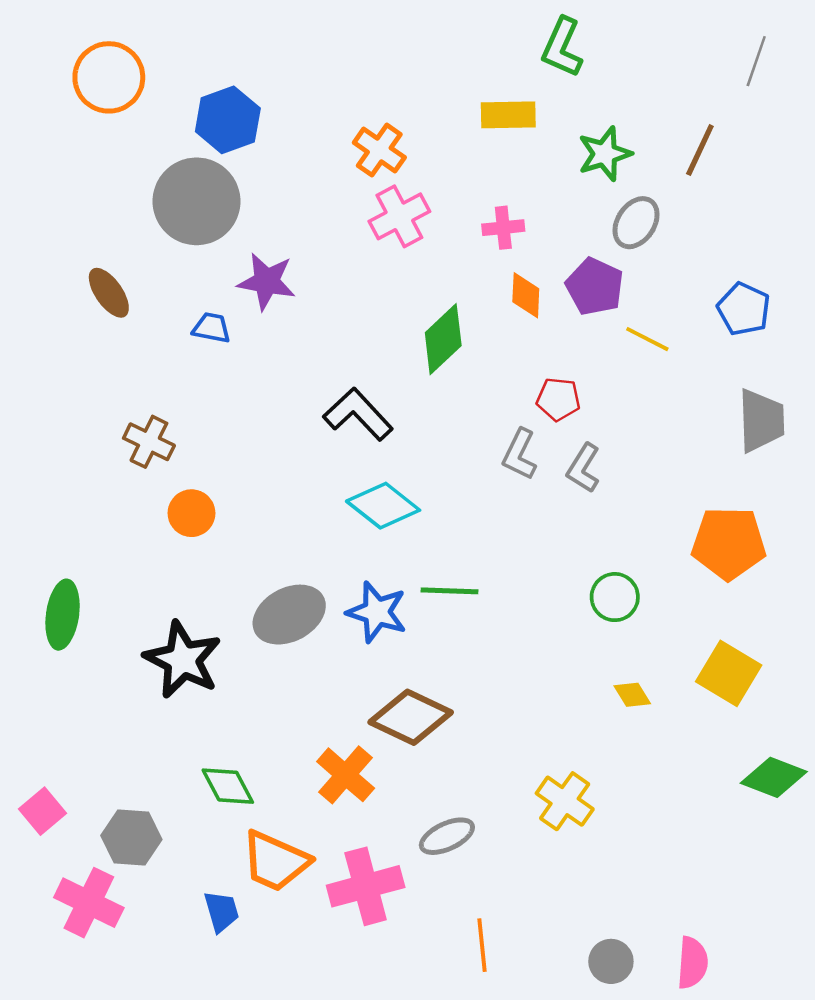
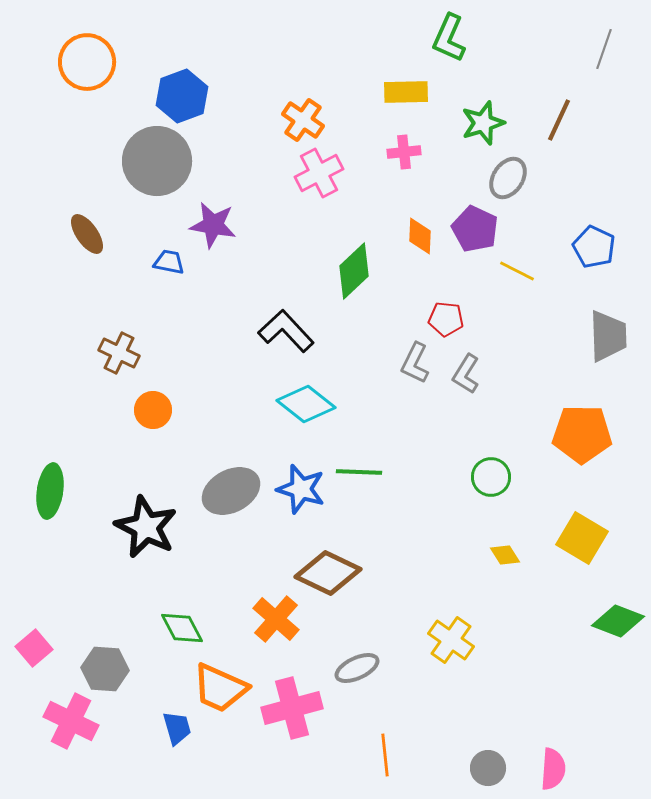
pink cross: (503, 228) -> (404, 152), moved

